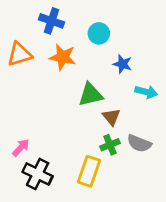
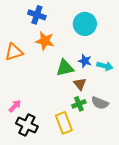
cyan circle: (99, 33) -> (85, 24), moved, size x1.5
orange triangle: (19, 54) -> (14, 52), moved
blue star: (122, 64) -> (85, 61), moved
yellow rectangle: (89, 171) -> (64, 123), turned -40

